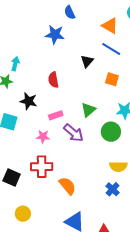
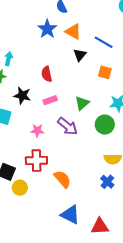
orange triangle: (110, 26) -> (73, 31), moved
blue star: (55, 35) -> (47, 29), turned 30
pink rectangle: (56, 115) -> (50, 100), moved
yellow circle: (23, 214) -> (20, 188), moved

